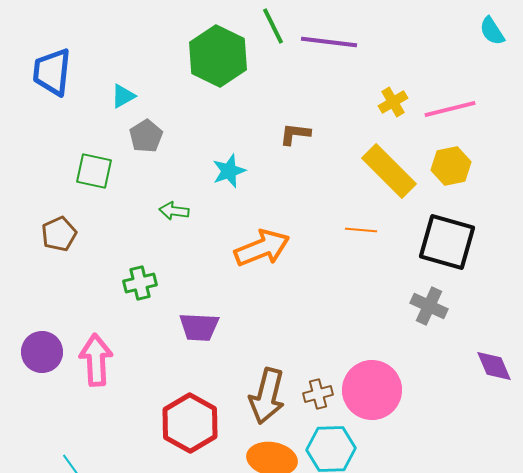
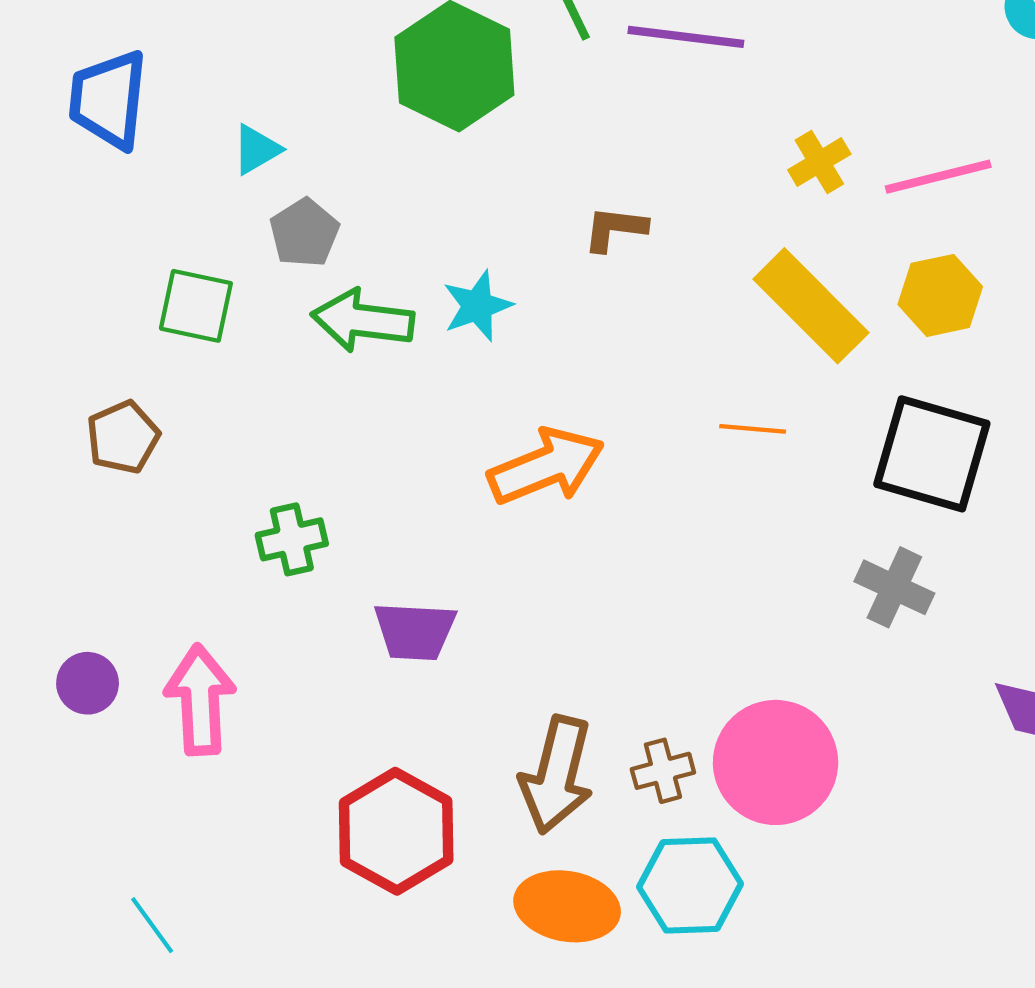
green arrow: (174, 211) -> (363, 320), moved, size x1.6
purple circle: (42, 352) -> (88, 683), size x0.7

